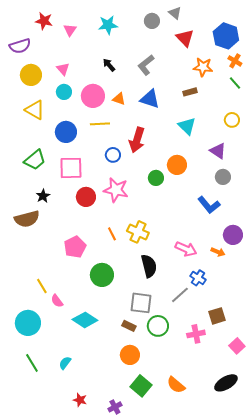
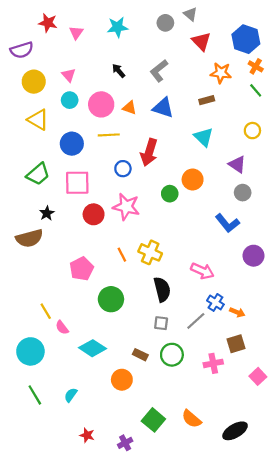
orange arrow: (218, 252) -> (237, 312), moved
gray square: (141, 303) -> (161, 323), moved, size x0.6
orange circle: (130, 355) -> (122, 380), moved
black ellipse: (226, 383) -> (235, 431), moved

